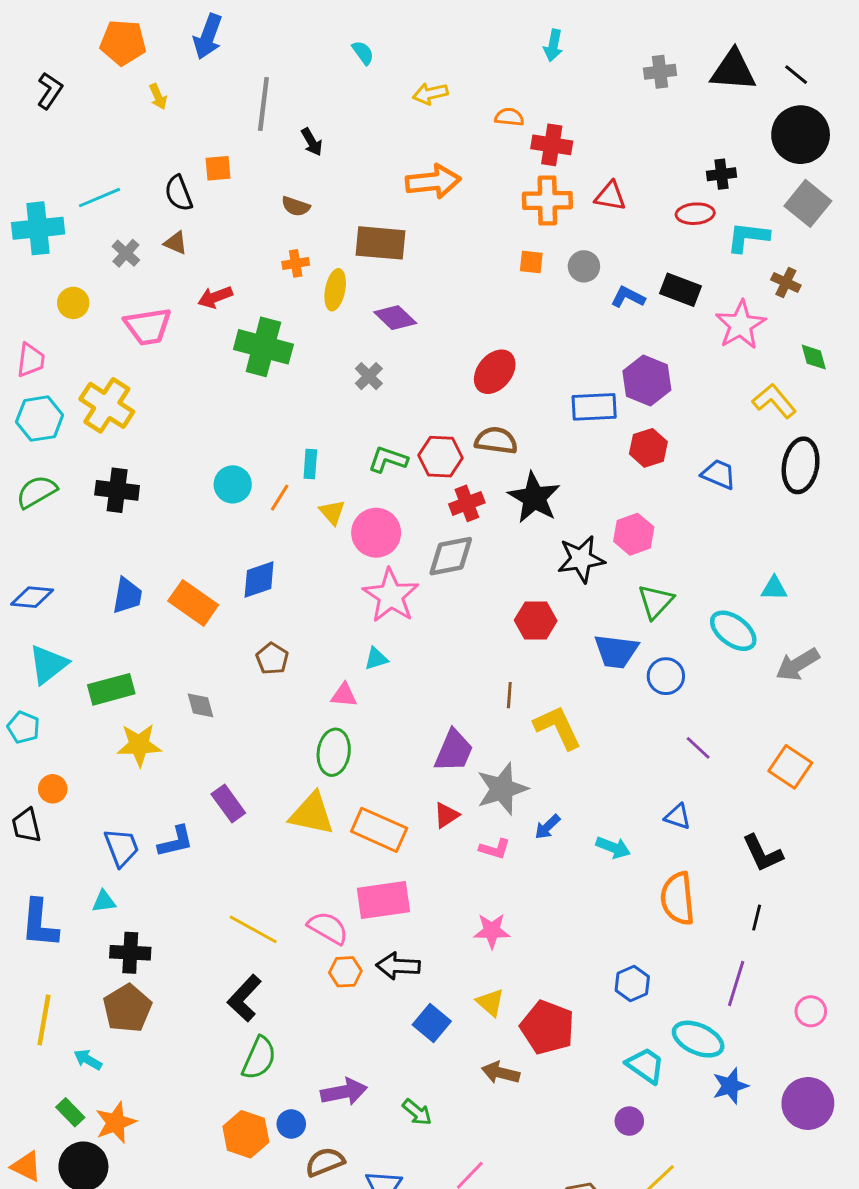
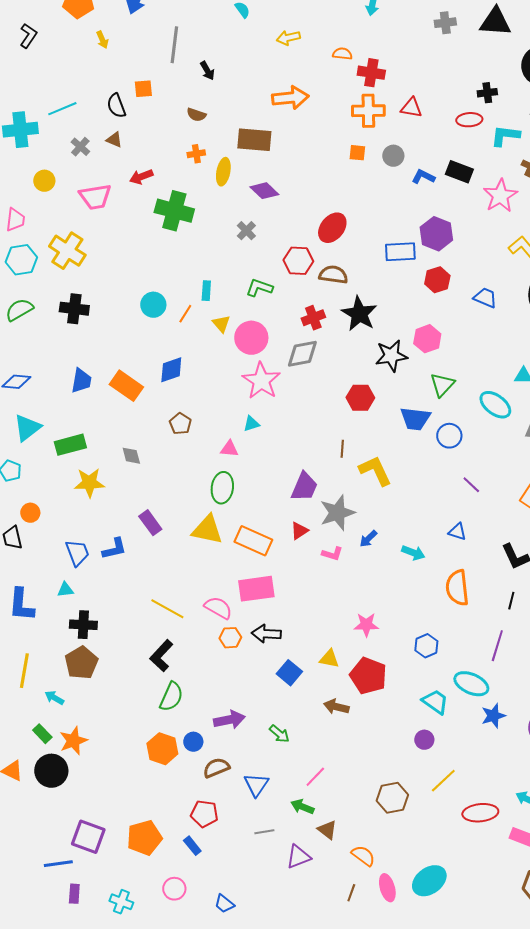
red hexagon: (441, 457) -> (298, 261), moved
pink star: (492, 931) -> (366, 625), moved
yellow triangle: (490, 1002) -> (329, 659), turned -30

